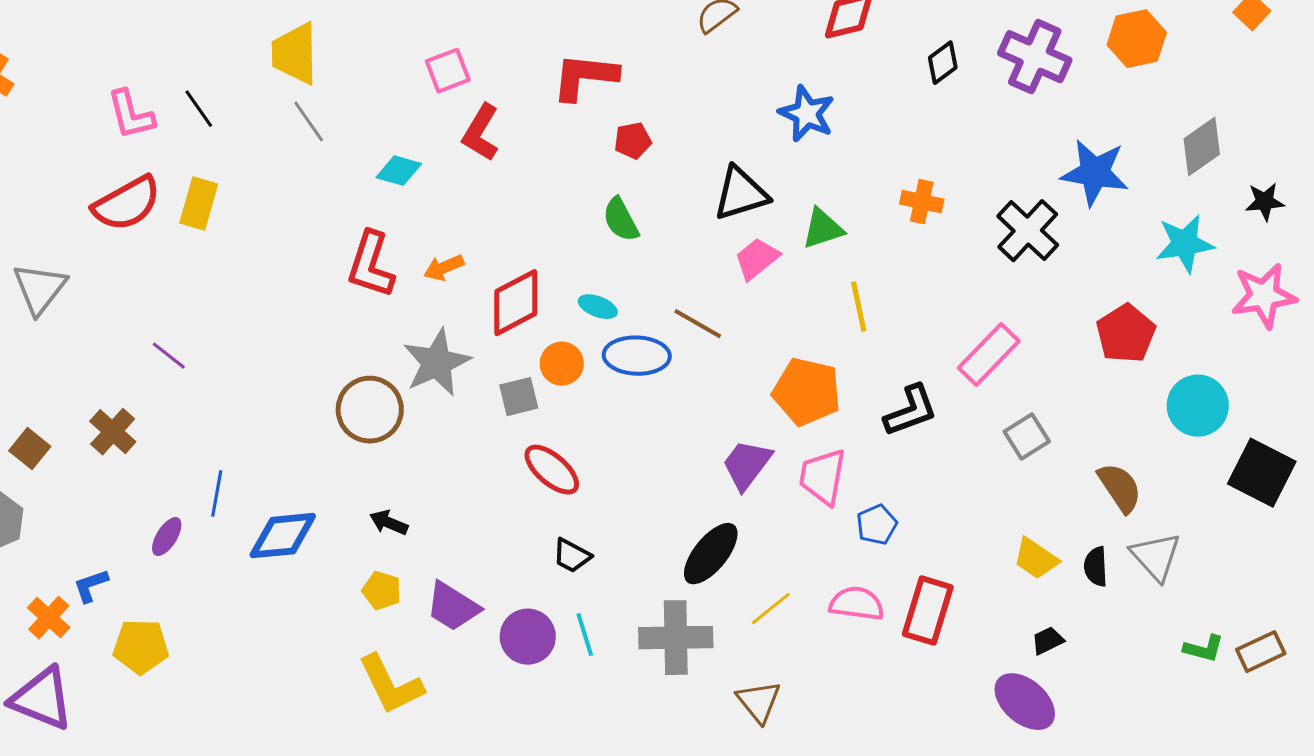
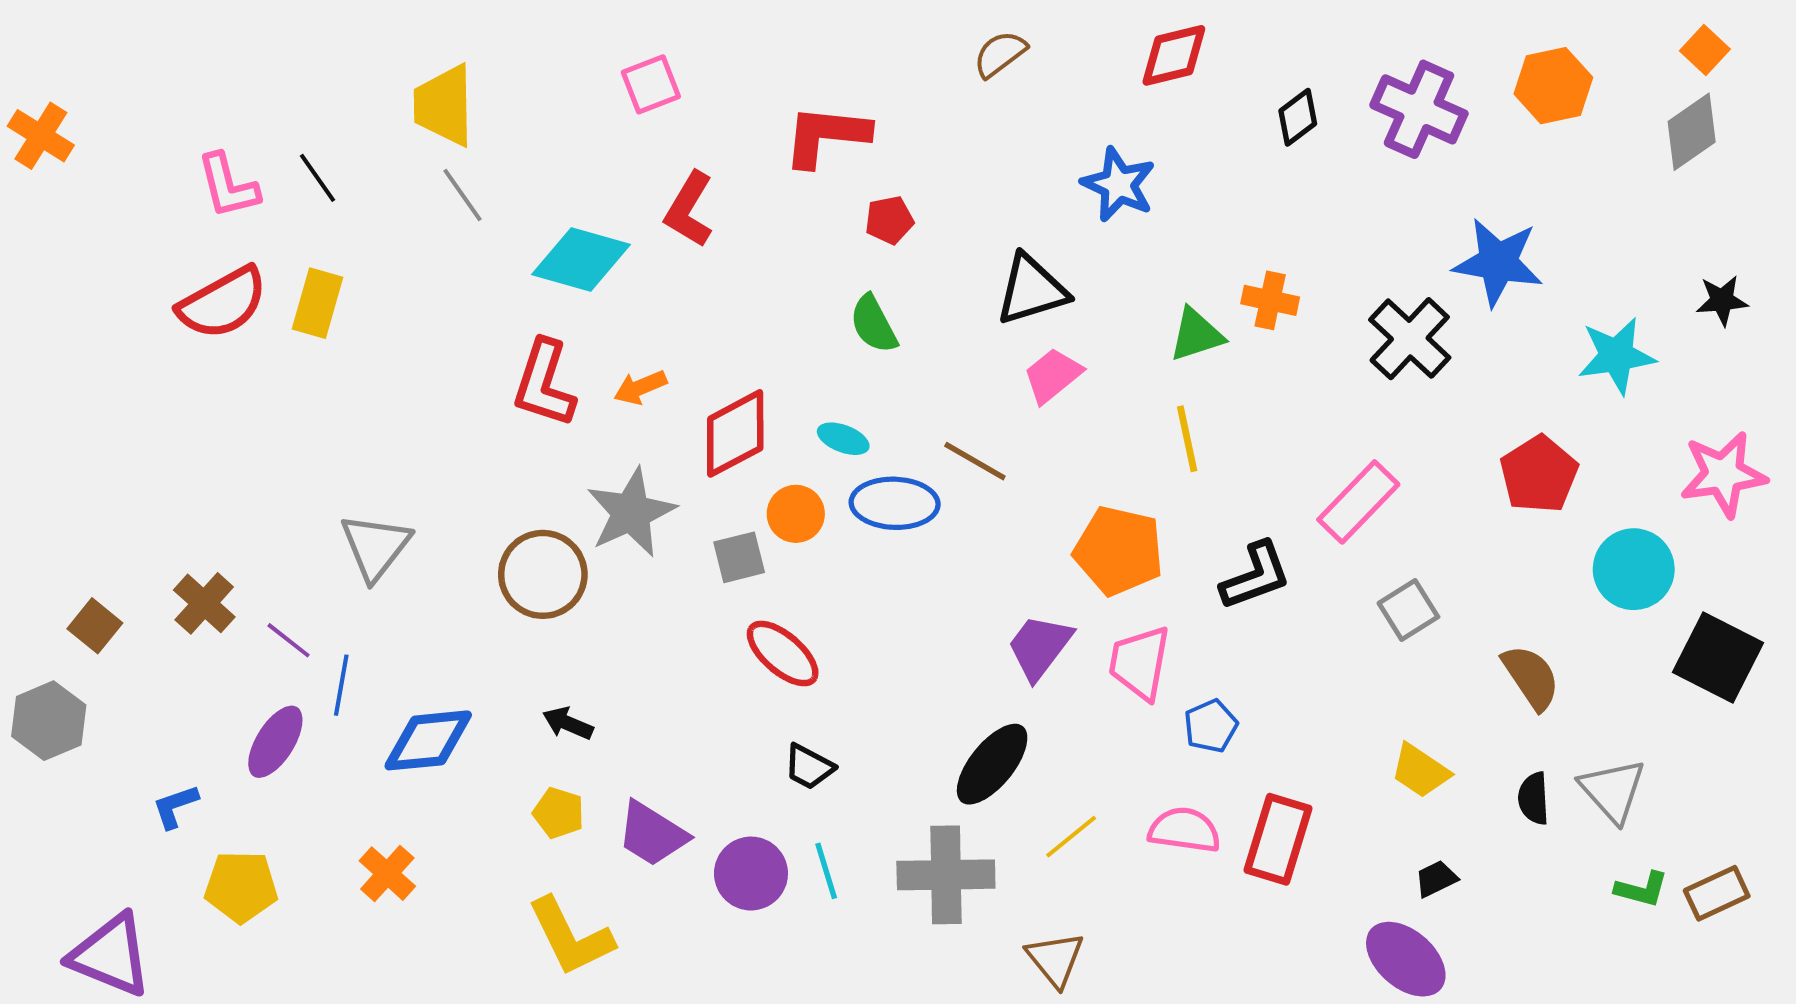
pink square: (448, 71) -> (651, 84), moved
gray diamond: (1202, 147) -> (1692, 132), moved
cyan diamond: (399, 171) -> (581, 260), size x1.6
green triangle: (823, 229) -> (1196, 335), moved
gray triangle: (40, 289) -> (375, 547), moved
pink star: (1264, 296) -> (1723, 474), moved
purple line: (169, 356) -> (289, 640), moved
purple ellipse: (167, 537) -> (275, 742), size x1.4
gray triangle: (1156, 557) -> (1613, 791), moved
black semicircle: (1096, 567) -> (1534, 798), moved
orange cross: (49, 618) -> (387, 874), moved

